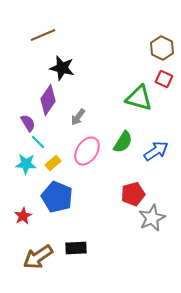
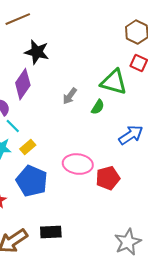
gray arrow: (78, 117) -> (70, 96), moved
green semicircle: (123, 142) -> (98, 107), moved, size x0.7
pink ellipse: (87, 151) -> (78, 164), moved, turned 64
gray star: (152, 218) -> (128, 242), moved

